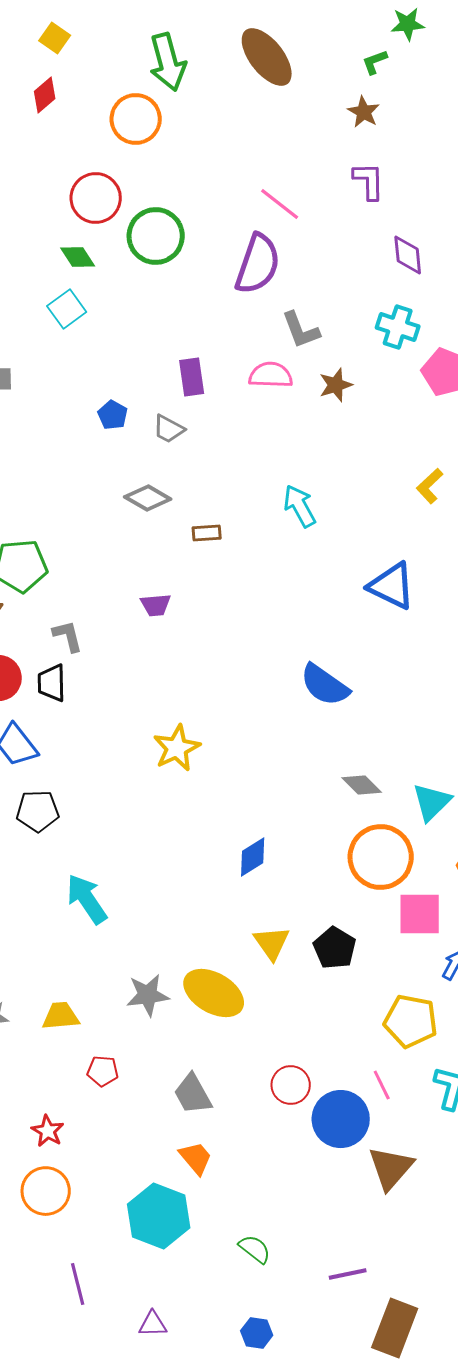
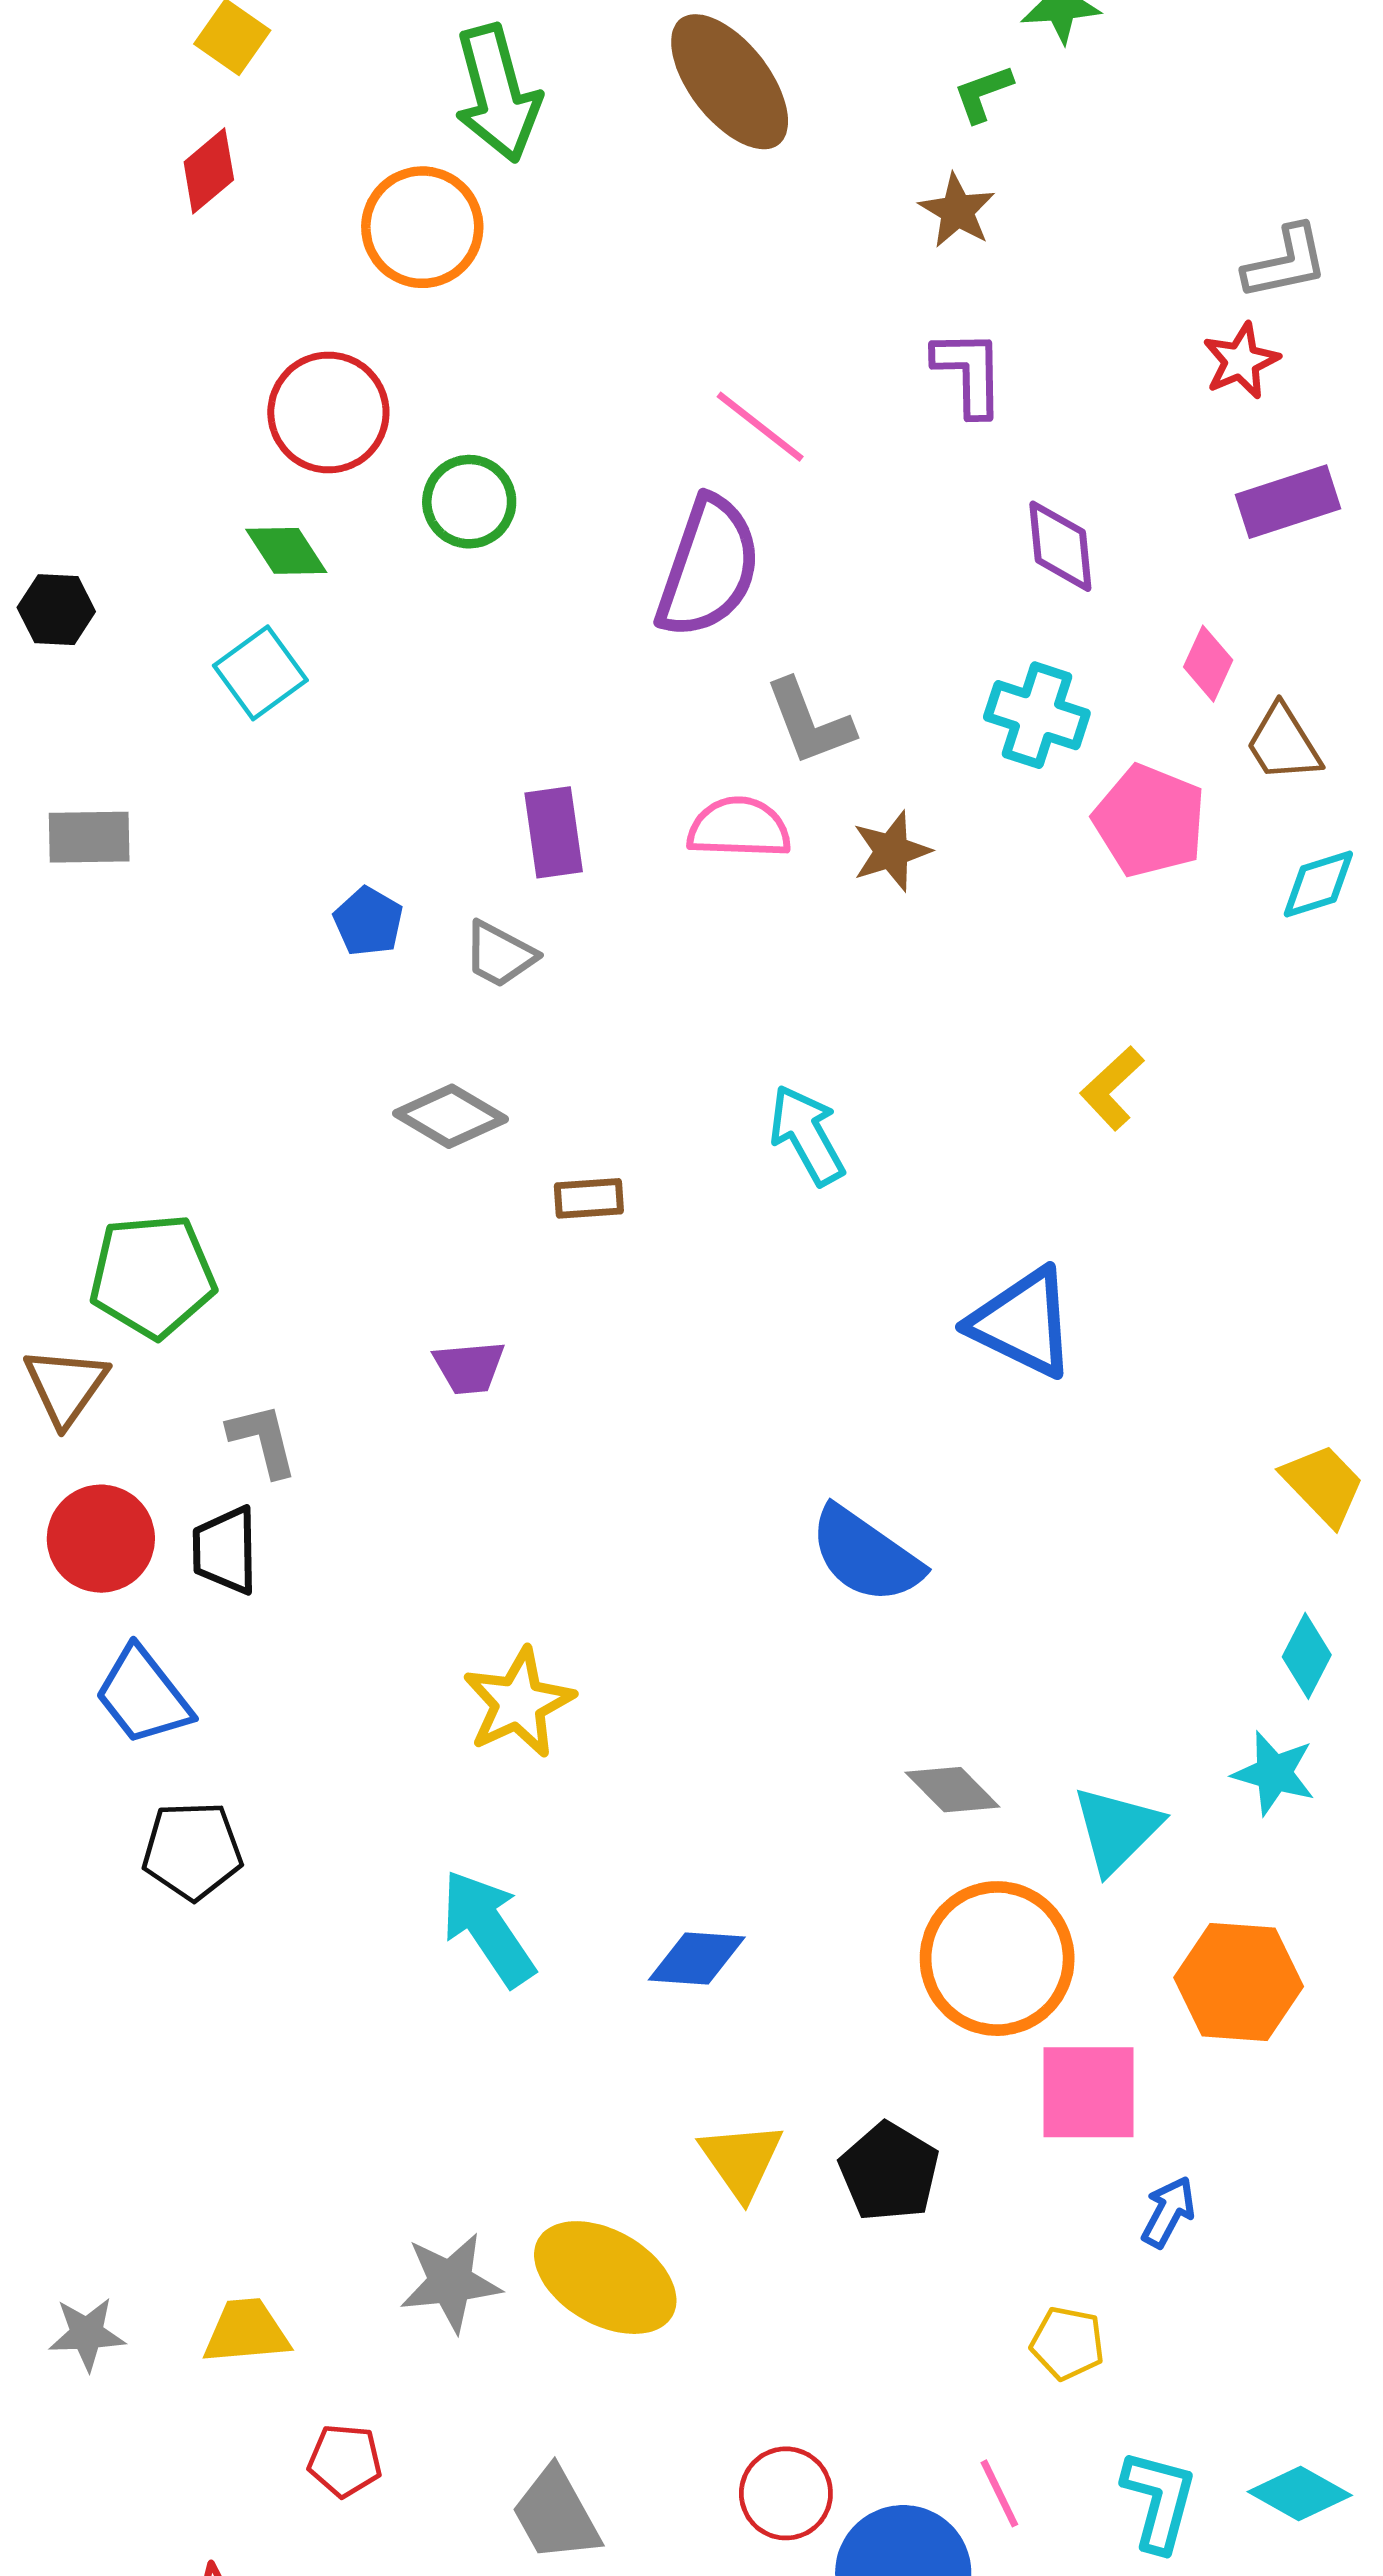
green circle: (156, 236) -> (469, 502), size x0.7
blue diamond: (253, 857) -> (697, 1959), turned 36
cyan arrow: (87, 899) -> (488, 1928), moved
yellow pentagon: (411, 1021) -> (1067, 2343), size x0.6

